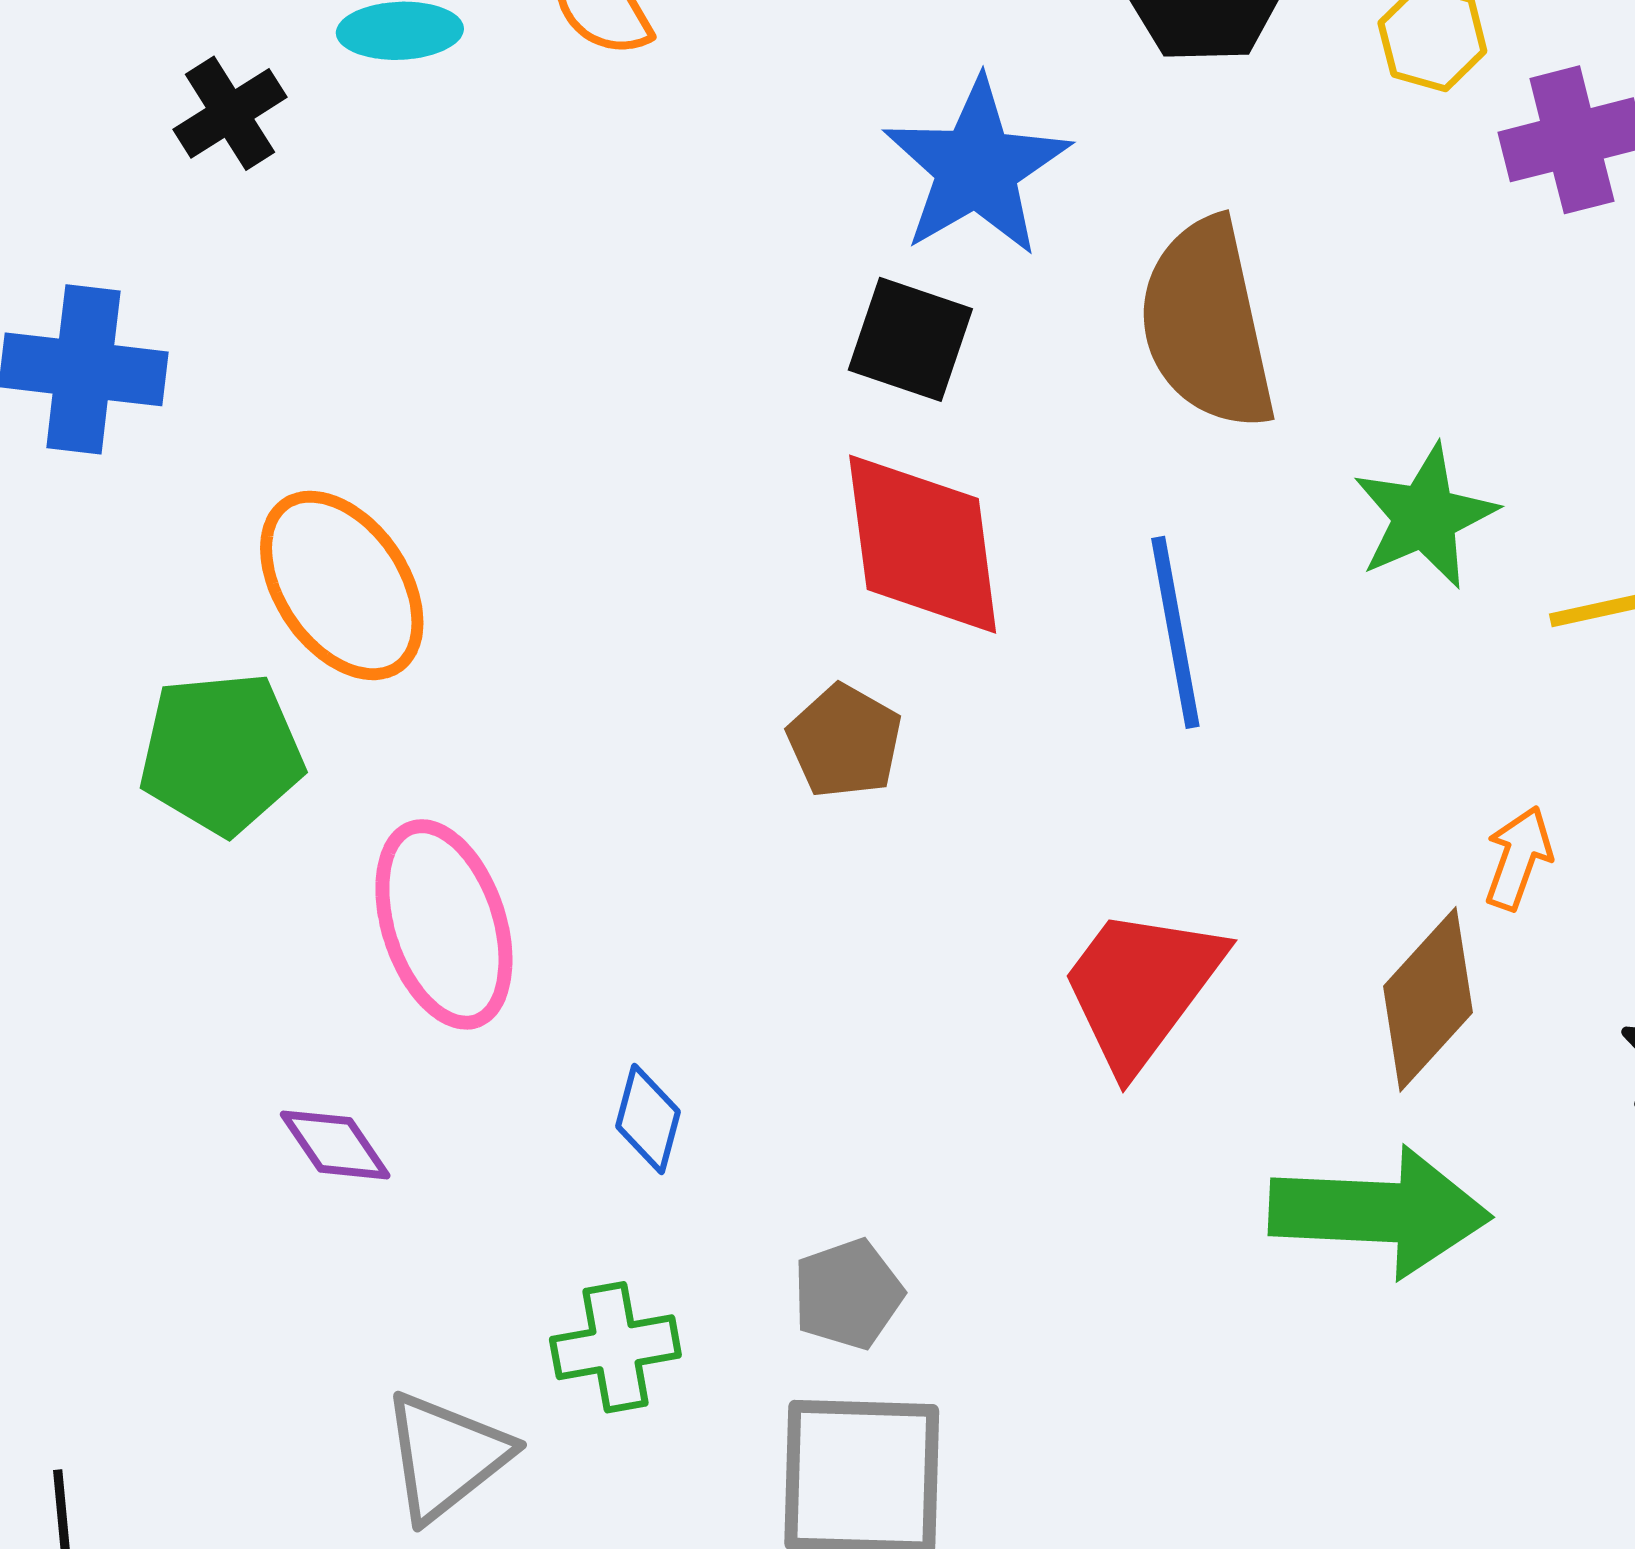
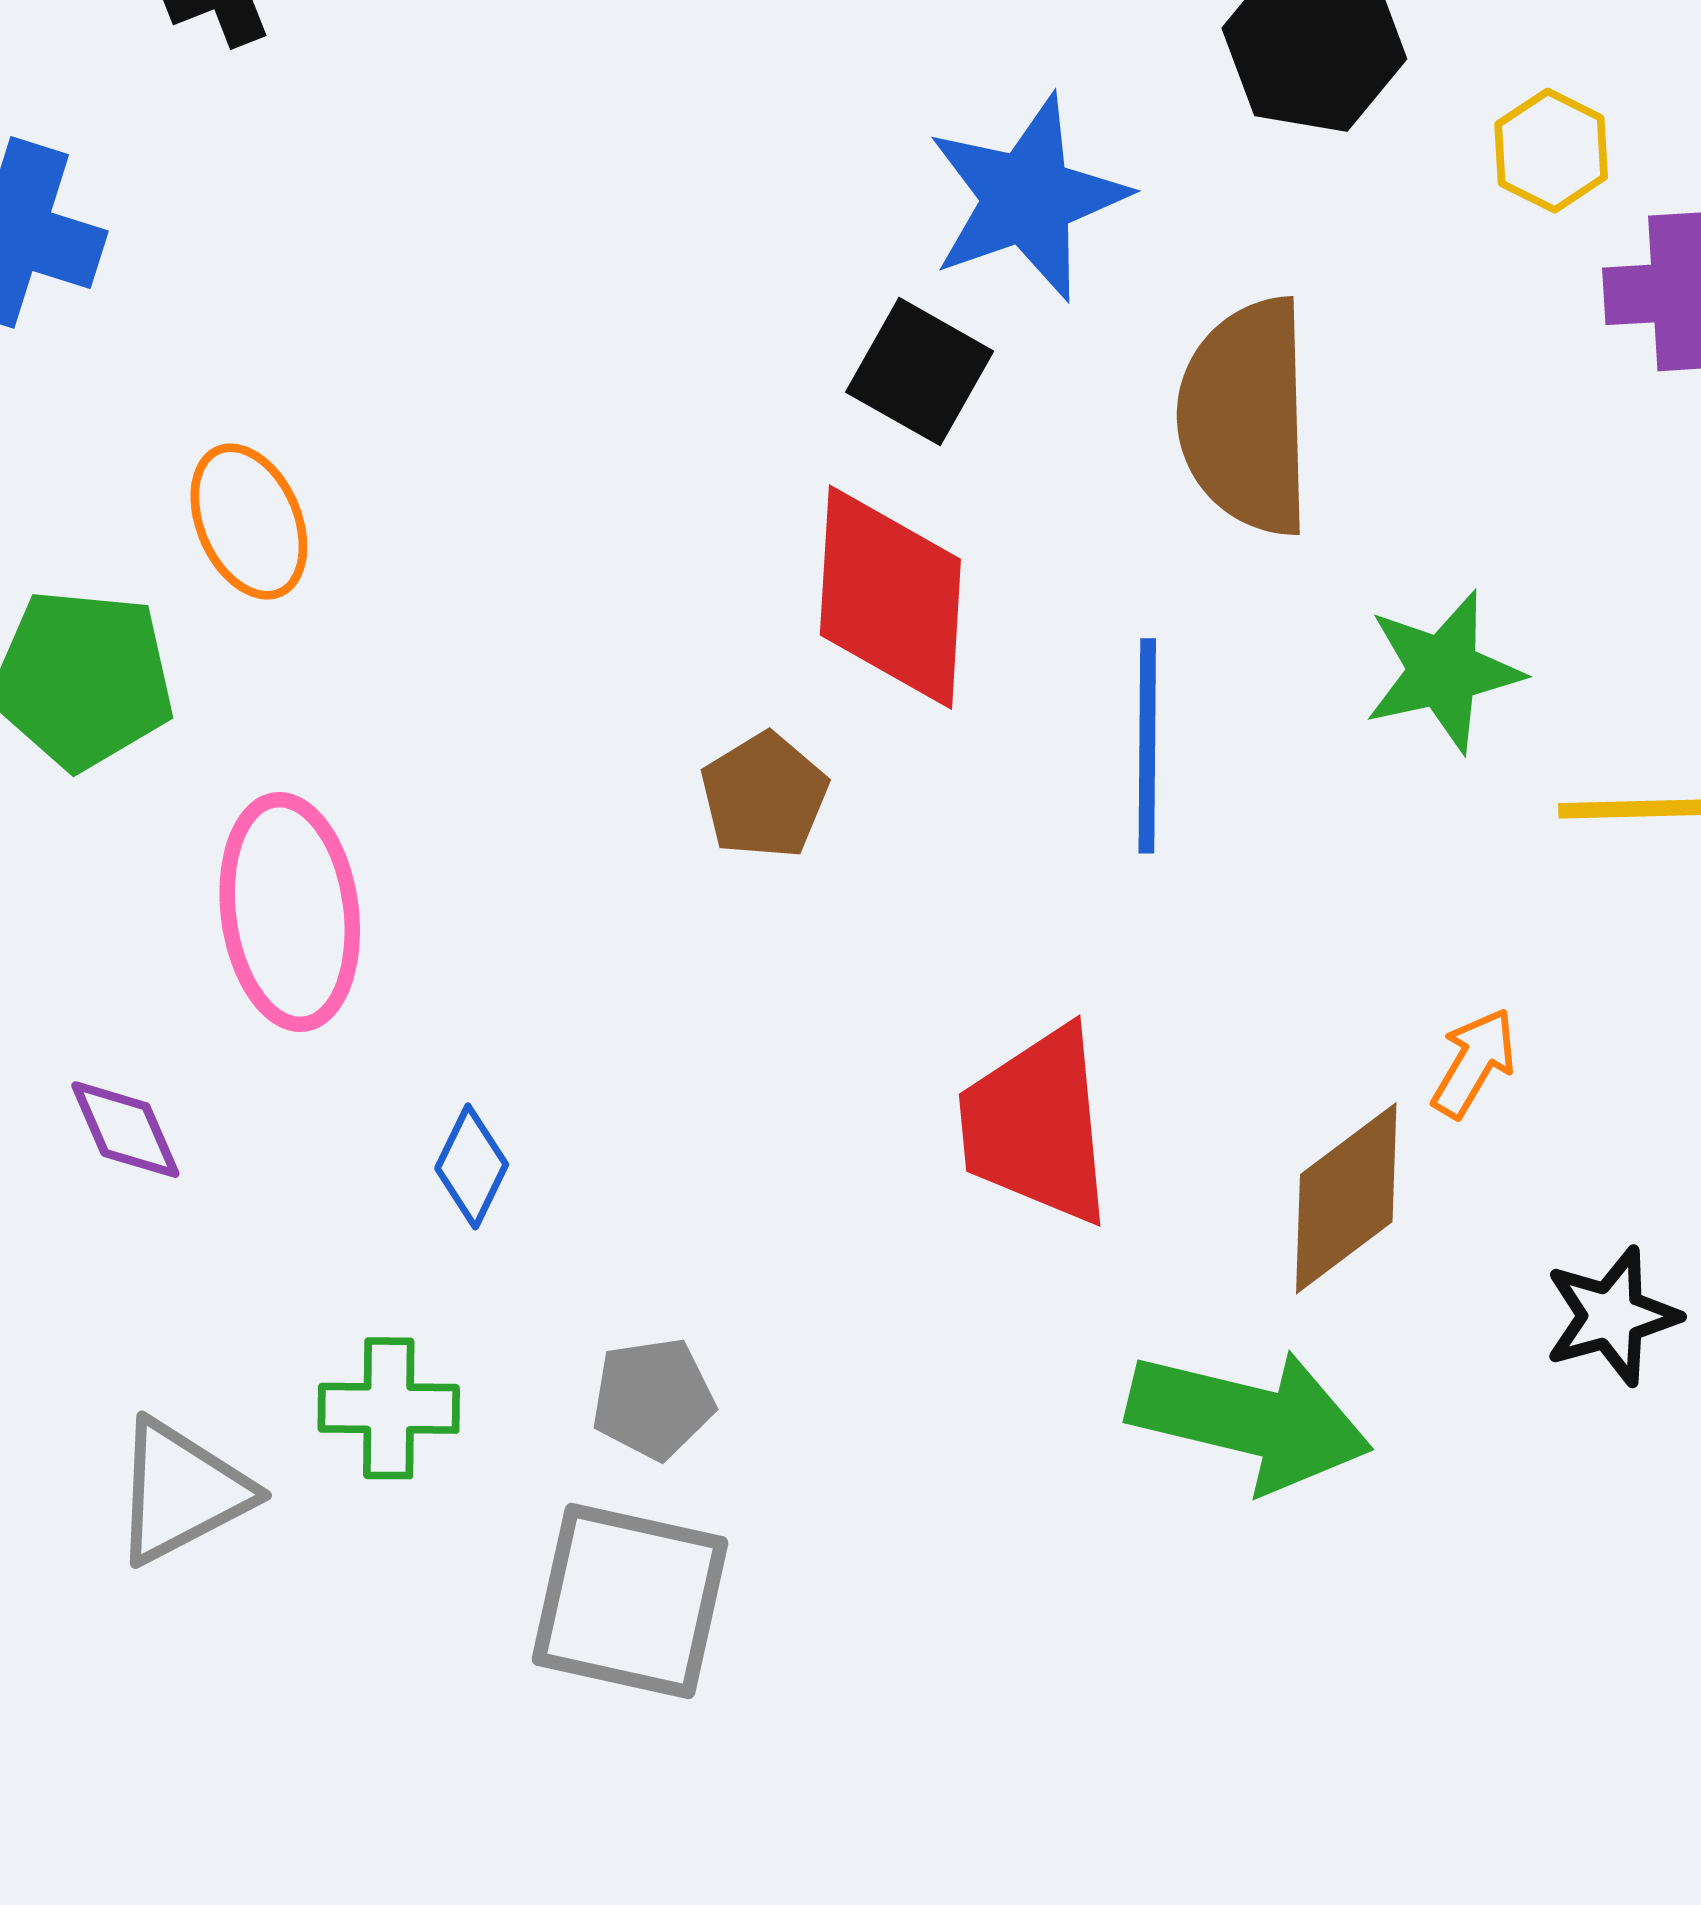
orange ellipse: (342, 585) -> (249, 522), size x0.7
red trapezoid: (1141, 988) -> (1036, 1126), turned -53

